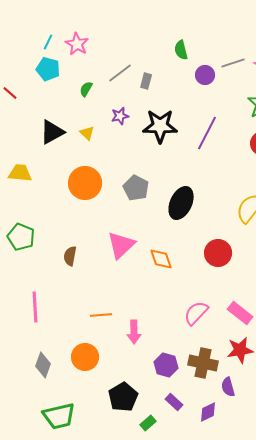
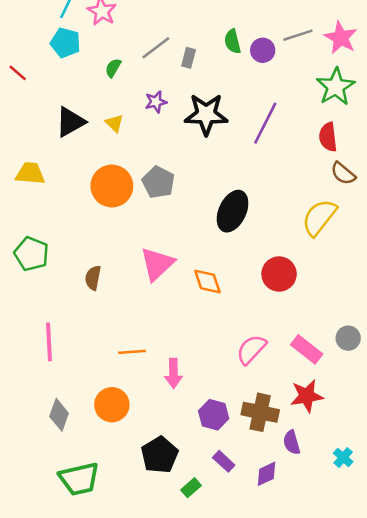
green semicircle: (181, 50) -> (233, 41), moved
gray pentagon: (136, 188) -> (158, 182), moved

